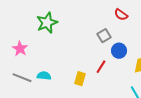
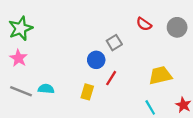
red semicircle: (121, 15) -> (144, 24), moved
green star: (47, 23) -> (21, 28), moved
blue circle: (119, 51) -> (96, 60), moved

